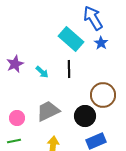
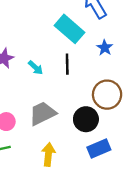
blue star: (101, 43) -> (105, 48), moved

